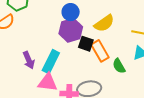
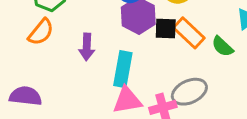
purple arrow: (29, 60) -> (87, 47), moved, turned 42

